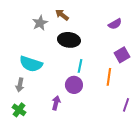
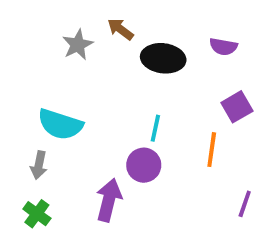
purple semicircle: (115, 24) -> (223, 47), turned 40
black ellipse: (69, 40) -> (163, 58), moved
purple arrow: (56, 103) -> (109, 200), size x1.5

